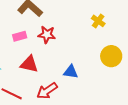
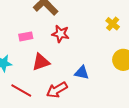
pink rectangle: (20, 36) -> (26, 36), moved
red triangle: (29, 64) -> (41, 62), turned -36

